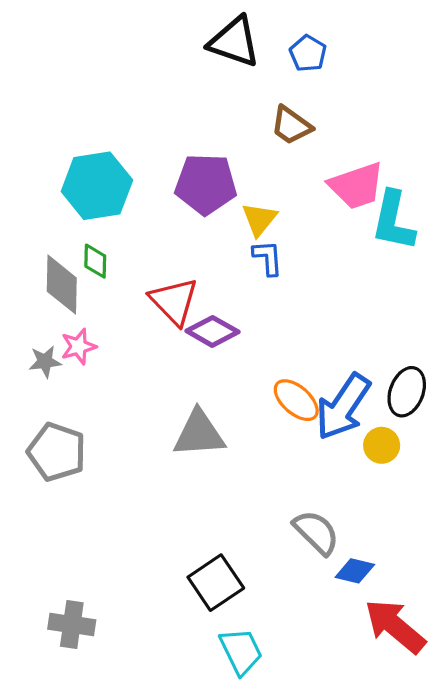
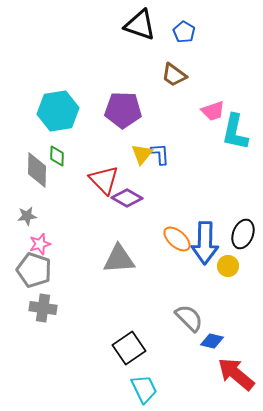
pink trapezoid: (356, 186) -> (213, 111), size x0.7
yellow triangle: (259, 219) -> (142, 154), moved
pink star: (78, 347) -> (40, 244), moved
blue arrow: (343, 407) -> (205, 243), turned -33
gray cross: (72, 625) -> (43, 308), moved

